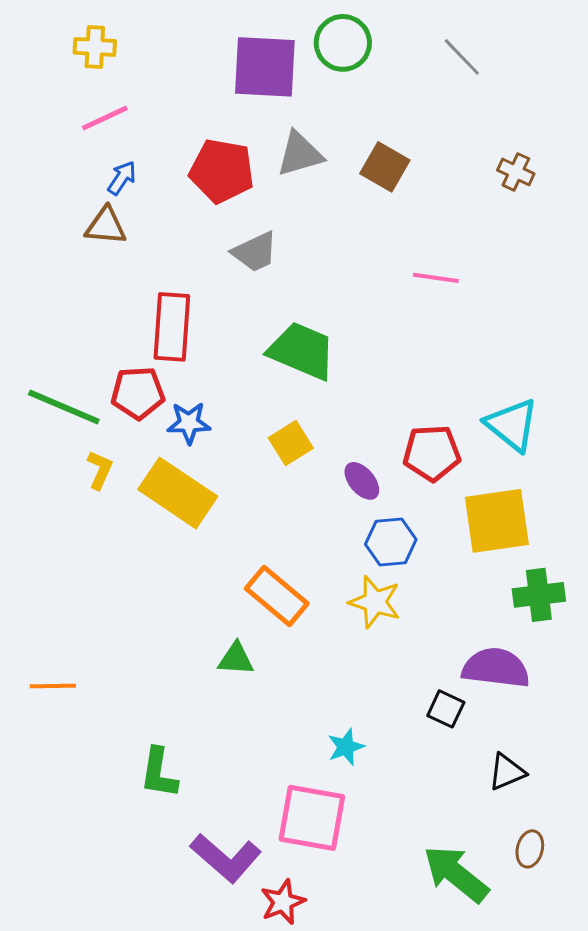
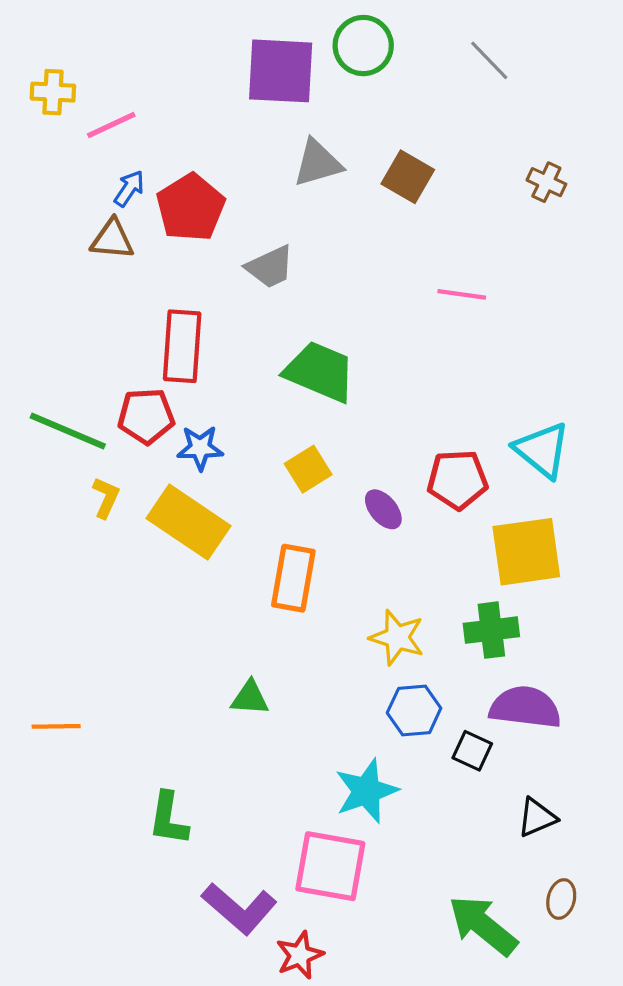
yellow cross: (95, 47) -> (53, 92), moved
red pentagon: (222, 171) -> (191, 208), moved, turned 30
blue hexagon: (391, 542) -> (414, 711), moved
green cross: (539, 595) -> (491, 630), moved
orange rectangle: (277, 596) -> (293, 578), moved, turned 60
cyan star: (346, 747) -> (366, 791), size x1.6

